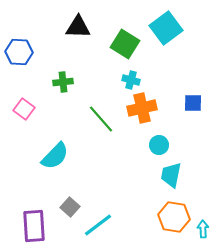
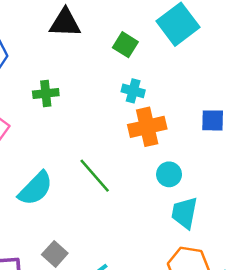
green square: (125, 44) -> (125, 45), size x0.7
green line: (101, 119) -> (95, 176), moved

